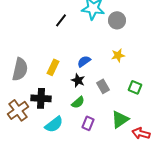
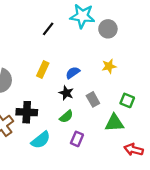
yellow rectangle: (53, 67) -> (43, 69), moved
green triangle: (120, 119) -> (114, 123), moved, turned 30

